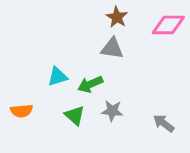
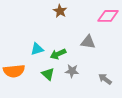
brown star: (117, 17) -> (60, 11), moved
gray triangle: (112, 48) -> (88, 42), moved
orange semicircle: (22, 111) -> (14, 71), size x1.5

